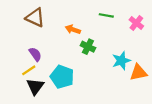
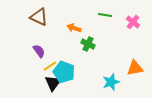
cyan star: (121, 61) -> (111, 82), moved
yellow line: (29, 70) -> (50, 66), moved
black triangle: (35, 86) -> (53, 83), moved

